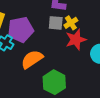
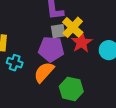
yellow cross: (71, 23) -> (73, 27), size x1.5
purple pentagon: (21, 30) -> (51, 49), moved, turned 30

